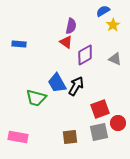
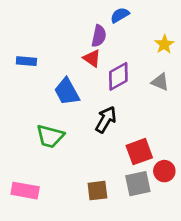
blue semicircle: (103, 11) -> (120, 15), moved
yellow star: (113, 25) -> (164, 44), moved
blue trapezoid: (57, 83) -> (67, 92), moved

